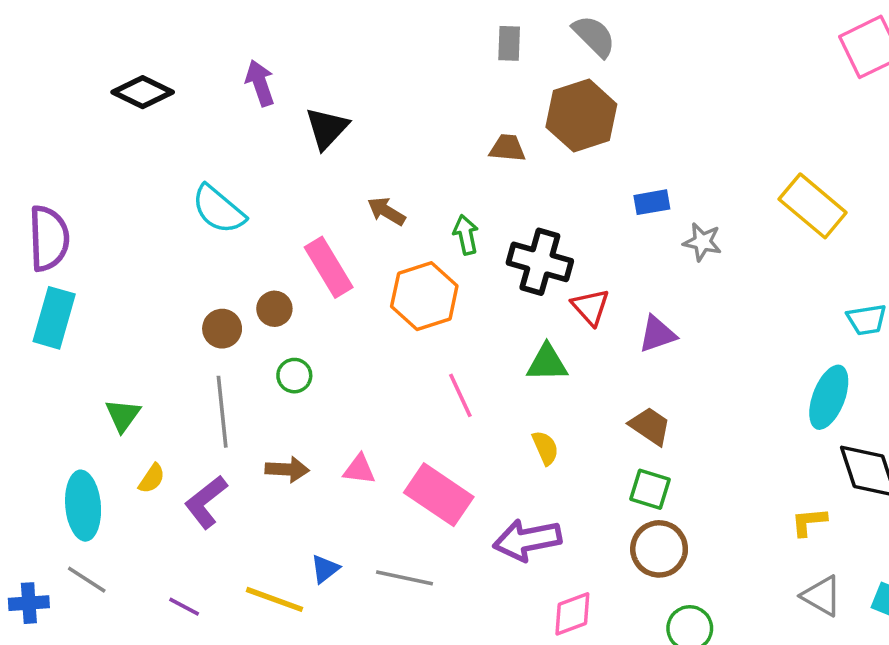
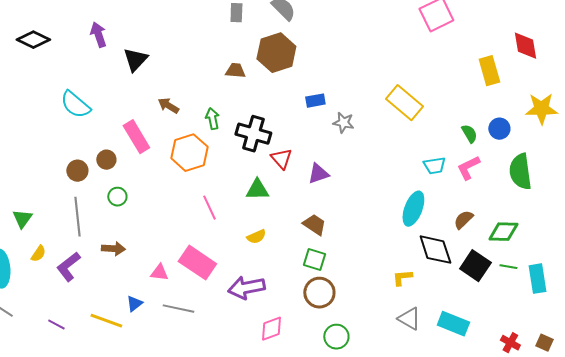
yellow semicircle: (545, 448) -> (256, 237), turned 90
pink triangle: (359, 469) -> (159, 273), moved

